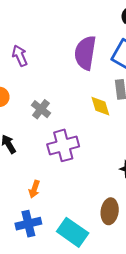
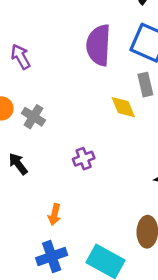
gray cross: (41, 109) -> (33, 117), moved
purple cross: (63, 145) -> (84, 159), size x0.6

